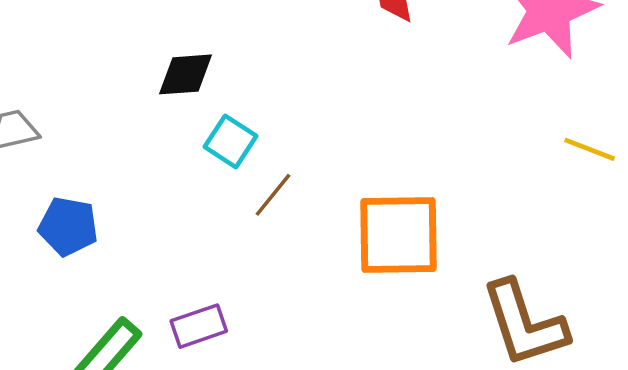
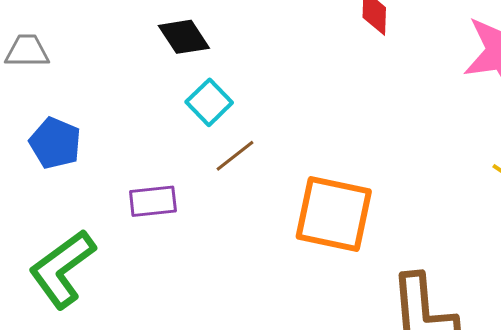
black diamond: (185, 74) -> (184, 37), turned 48
purple rectangle: (199, 326) -> (153, 201), moved

